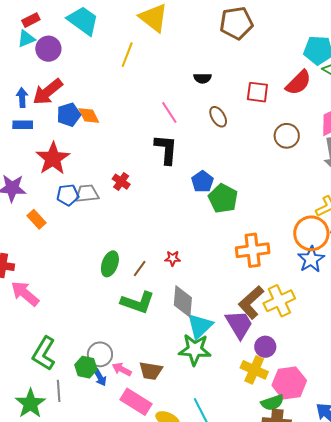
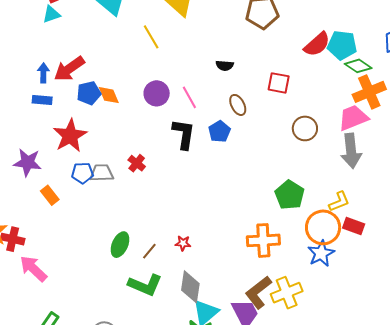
purple circle: (48, 49) -> (157, 93), moved
yellow line: (127, 55) -> (151, 37), turned -55
red semicircle: (298, 83) -> (317, 44), moved
blue pentagon: (202, 182) -> (219, 131), moved
green pentagon: (223, 198) -> (290, 195), moved

